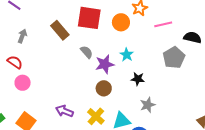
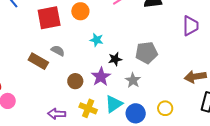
brown rectangle: (60, 30) -> (38, 61), moved
gray pentagon: (174, 58) -> (146, 53), moved, turned -30
purple star: (105, 64) -> (101, 77), moved
brown circle: (104, 88) -> (75, 81), moved

